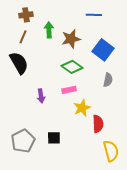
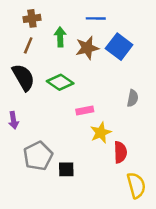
blue line: (94, 15) -> (96, 18), moved
blue square: (103, 50) -> (119, 47), moved
green diamond: (72, 67) -> (60, 82), moved
purple arrow: (41, 96) -> (14, 120), moved
gray pentagon: (23, 141) -> (38, 156), moved

